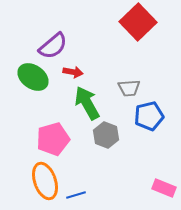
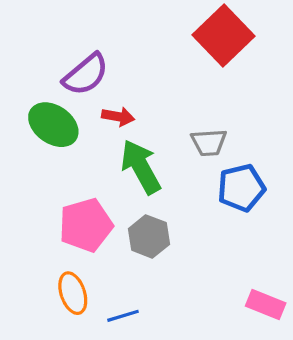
gray hexagon: (106, 135) -> (149, 236), moved
orange ellipse: (45, 181) -> (73, 293), size x0.7

